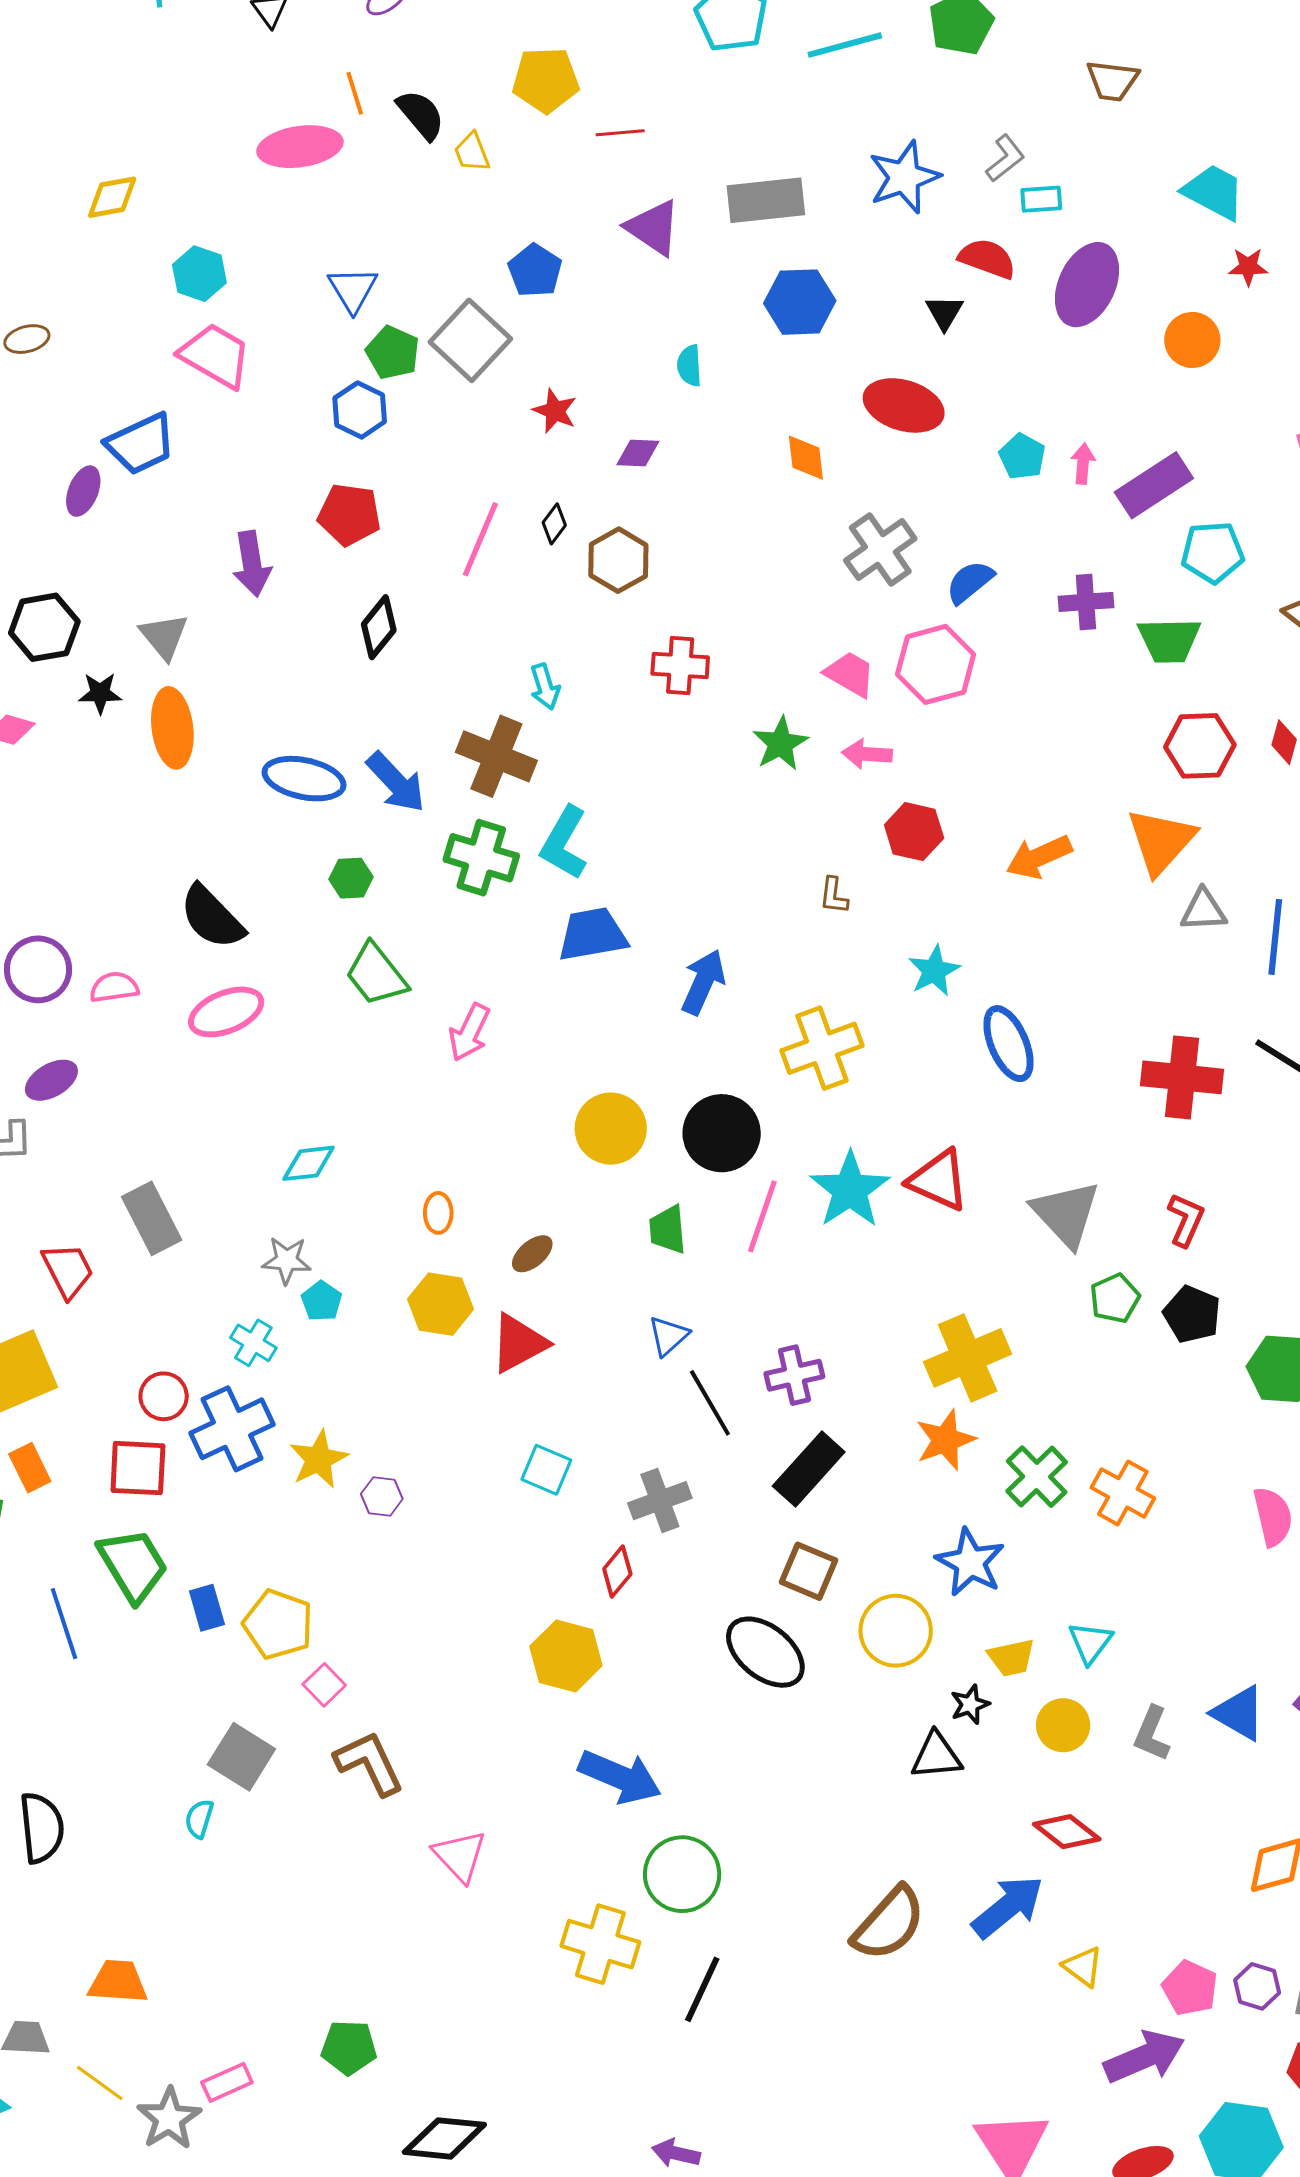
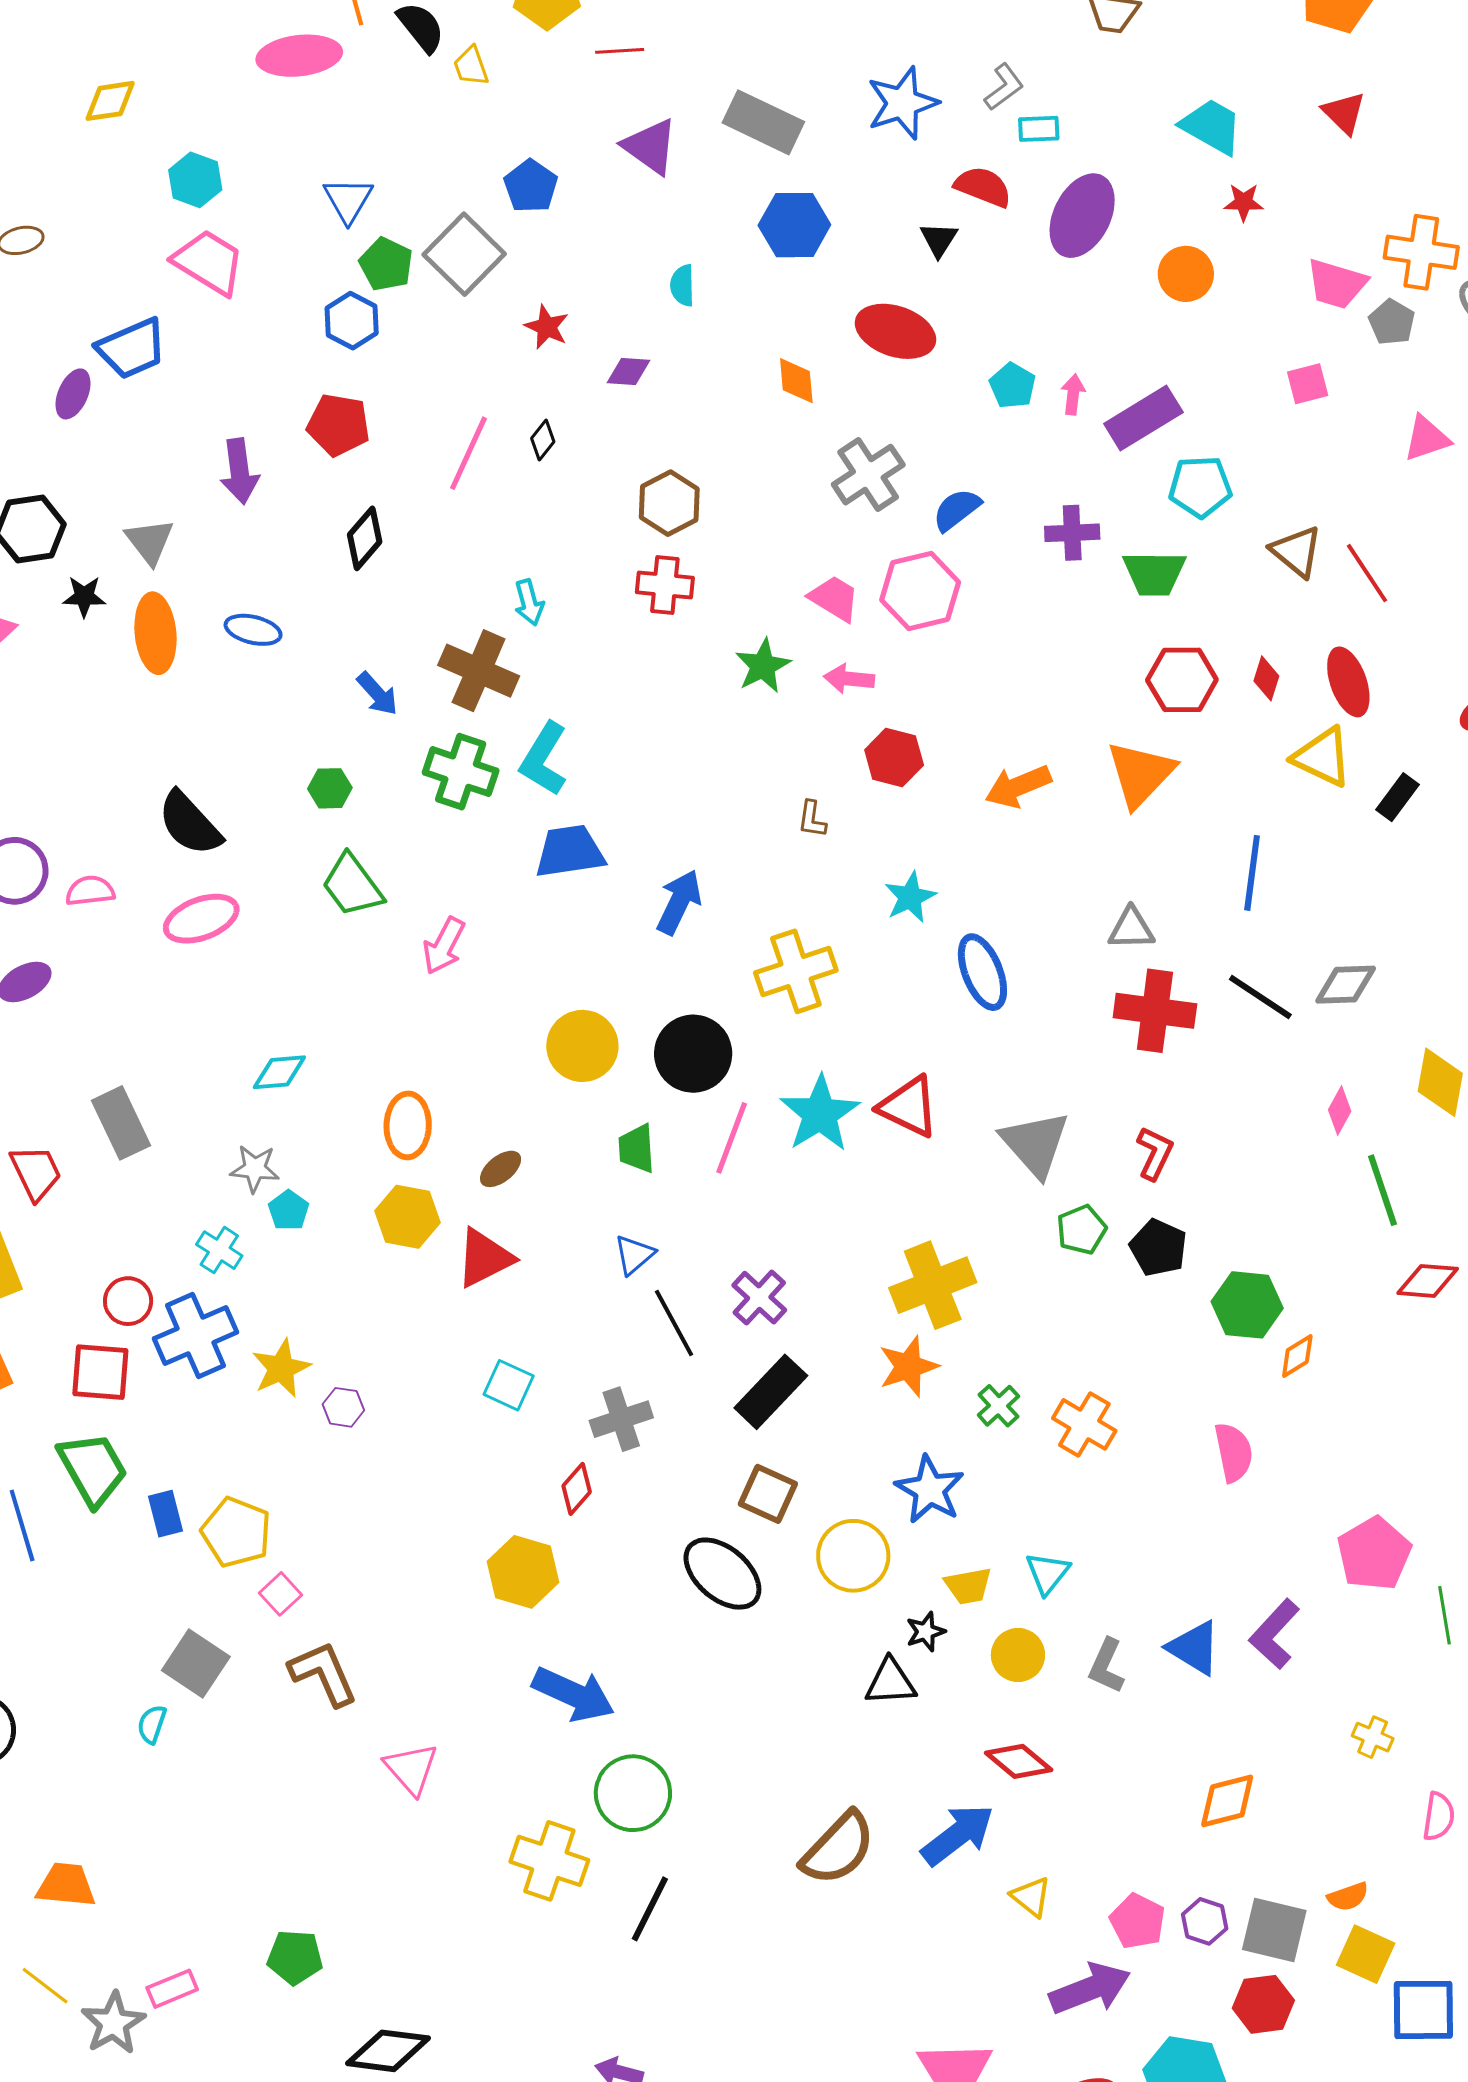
gray rectangle: (766, 200) -> (763, 122), turned 30
brown hexagon: (618, 560) -> (669, 503), moved
blue ellipse: (304, 779) -> (253, 630), moved, size x0.7
blue arrow: (396, 782) -> (377, 694), size x0.7
gray triangle: (1203, 910) -> (1131, 929), moved
orange ellipse: (438, 1213) -> (408, 1125), size x1.6
purple cross: (794, 1375) -> (759, 1298), turned -36
green cross: (1037, 1477) -> (998, 1406), size x0.7

